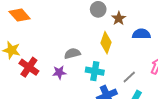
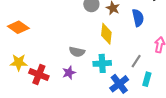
blue semicircle: (141, 34) -> (138, 18), turned 90
gray semicircle: (72, 53) -> (77, 52), turned -140

